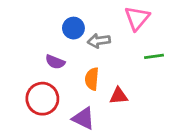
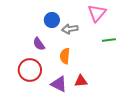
purple semicircle: (55, 62) -> (39, 44), turned 32
red triangle: (119, 96) -> (81, 81), moved

